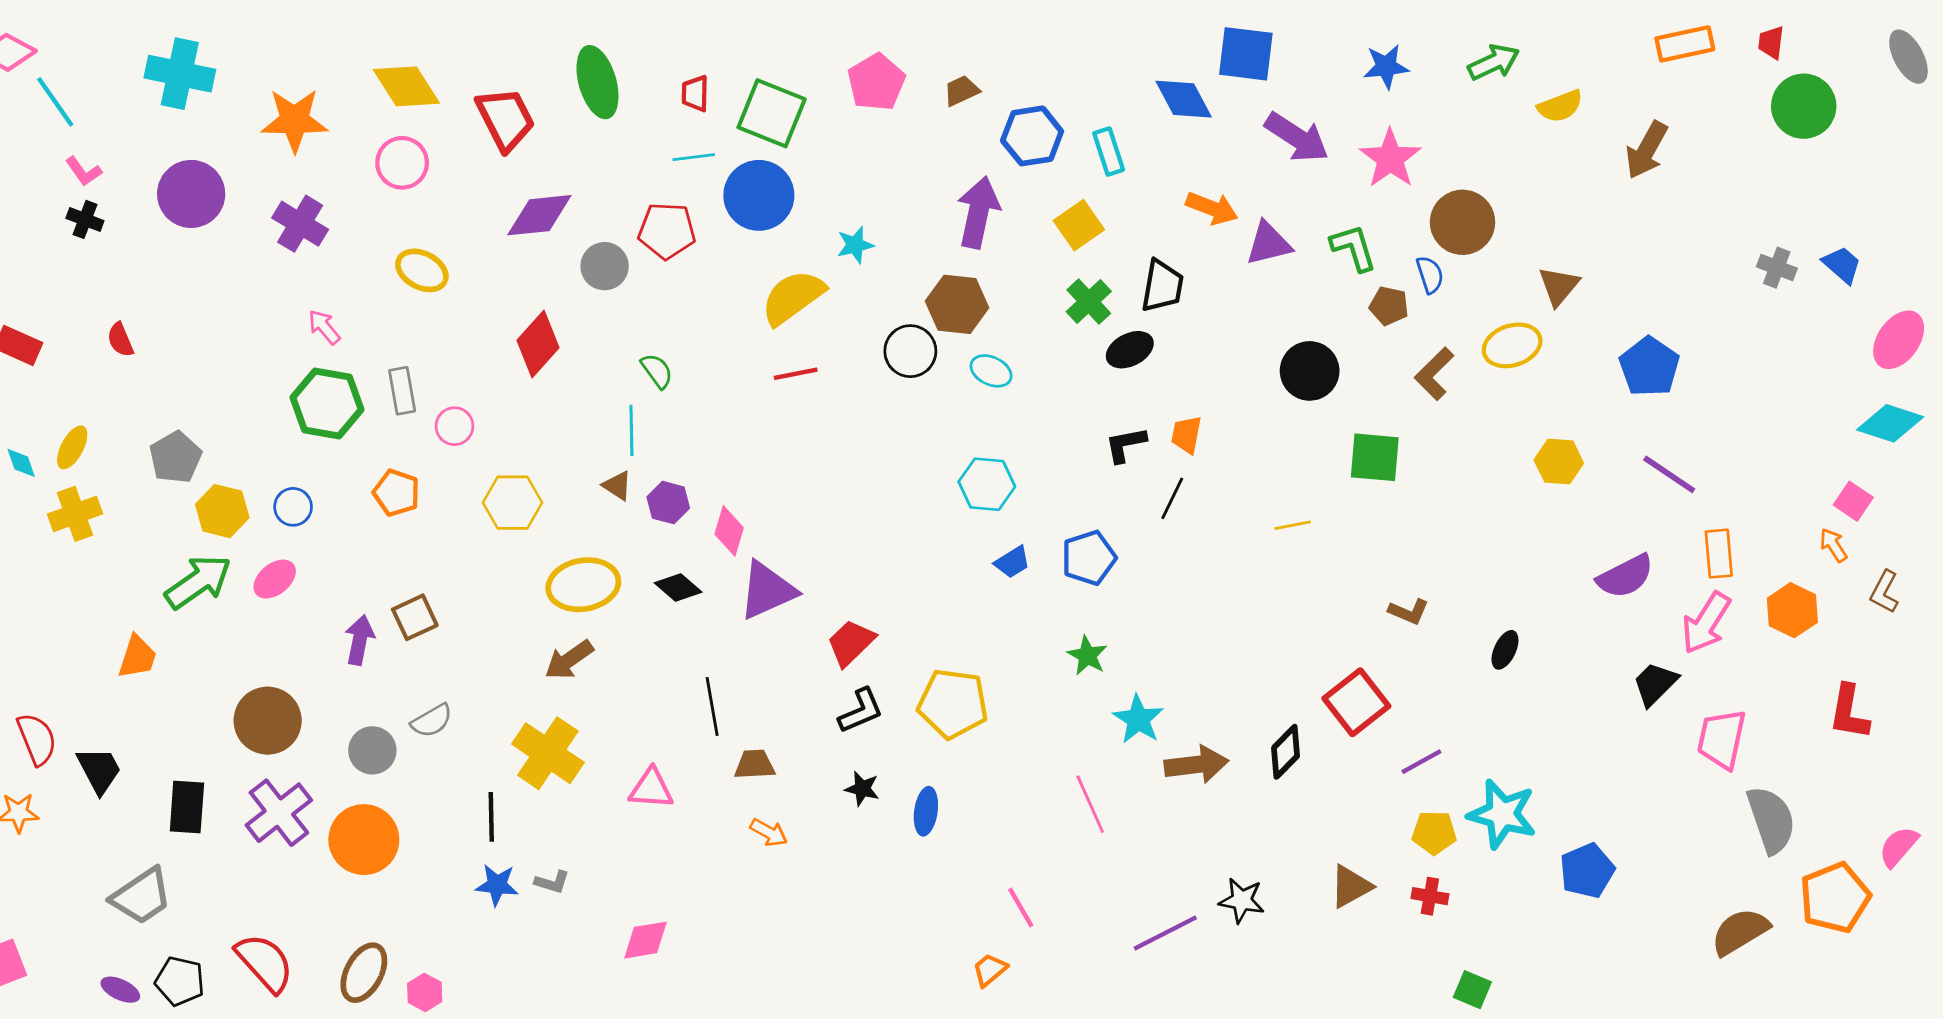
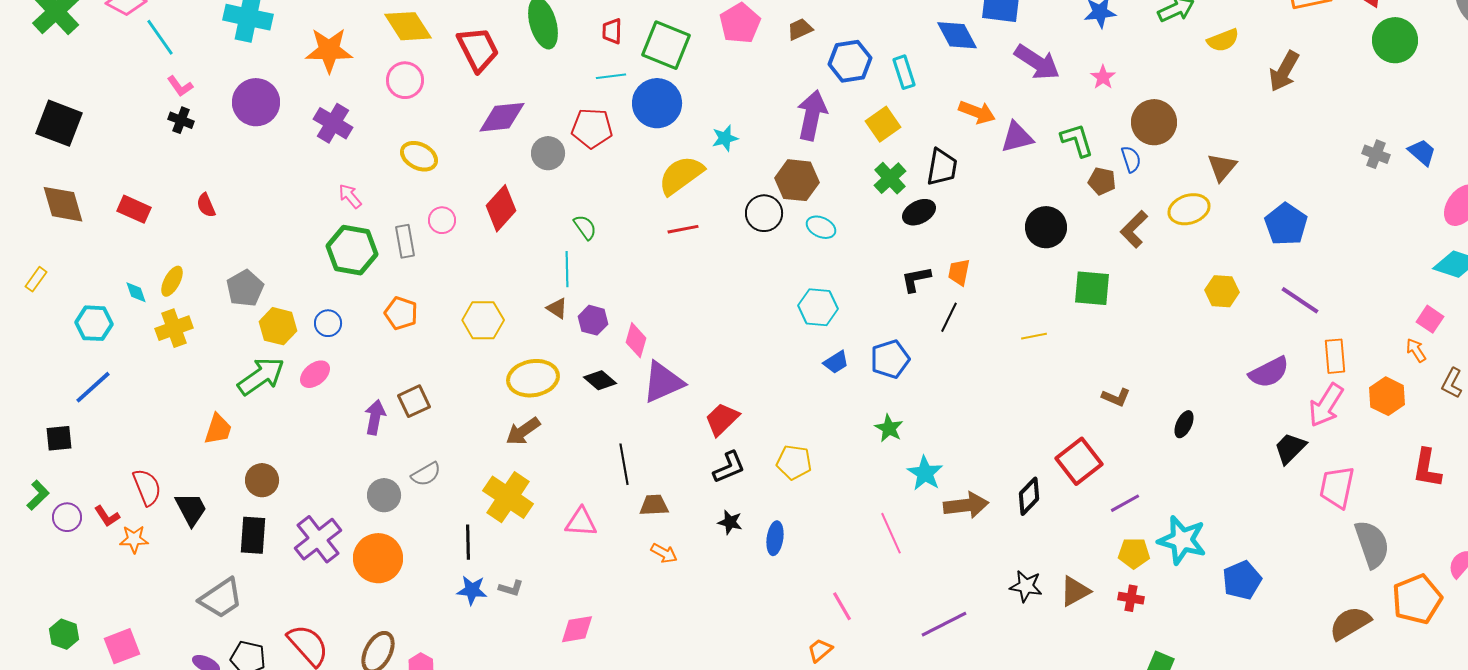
pink star: (1390, 159) -> (1103, 77), size x0.6
pink circle: (454, 426) -> (442, 220), moved
yellow pentagon: (953, 704) -> (794, 462), size x0.7
brown circle: (268, 721) -> (262, 480), moved, size x0.7
black star: (1242, 900) -> (1026, 586), moved

